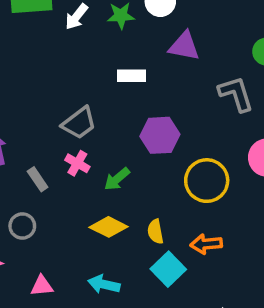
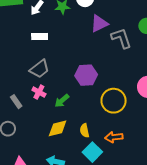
purple triangle: (184, 46) -> (99, 24), turned -36
white rectangle: (131, 76) -> (40, 36), moved
gray L-shape: (236, 94) -> (121, 38), moved
yellow diamond: (109, 227) -> (58, 128), turned -40

